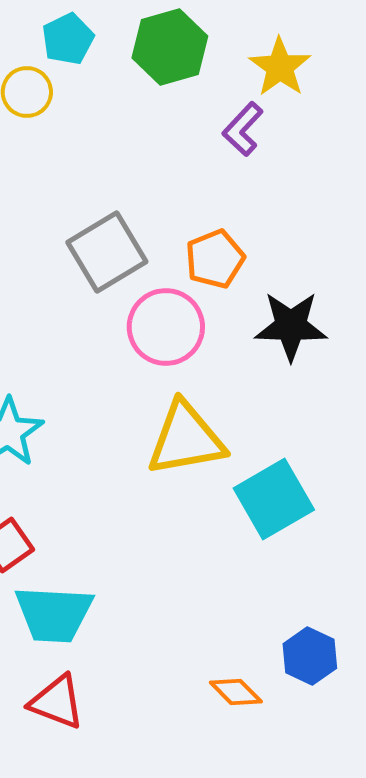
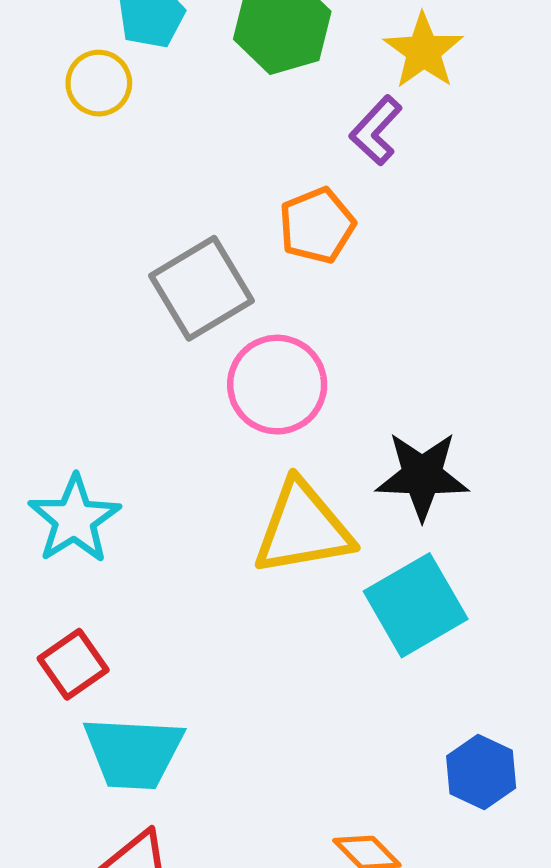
orange pentagon: (215, 259) -> (317, 225), moved
black star: (291, 326) -> (422, 476), moved
blue hexagon: (310, 656) -> (481, 772), moved

